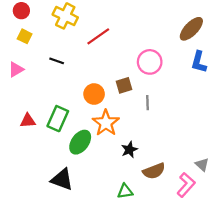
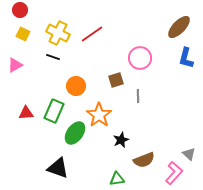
yellow cross: (65, 16) -> (58, 33), moved
orange circle: (94, 94) -> (76, 86), moved

